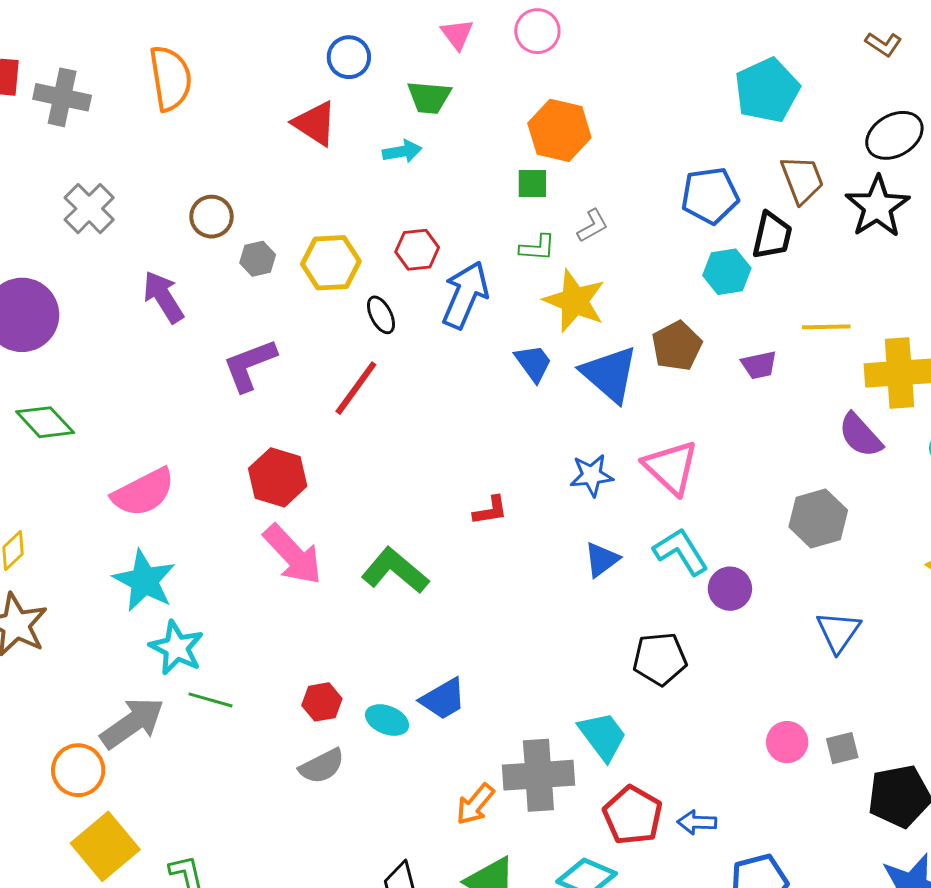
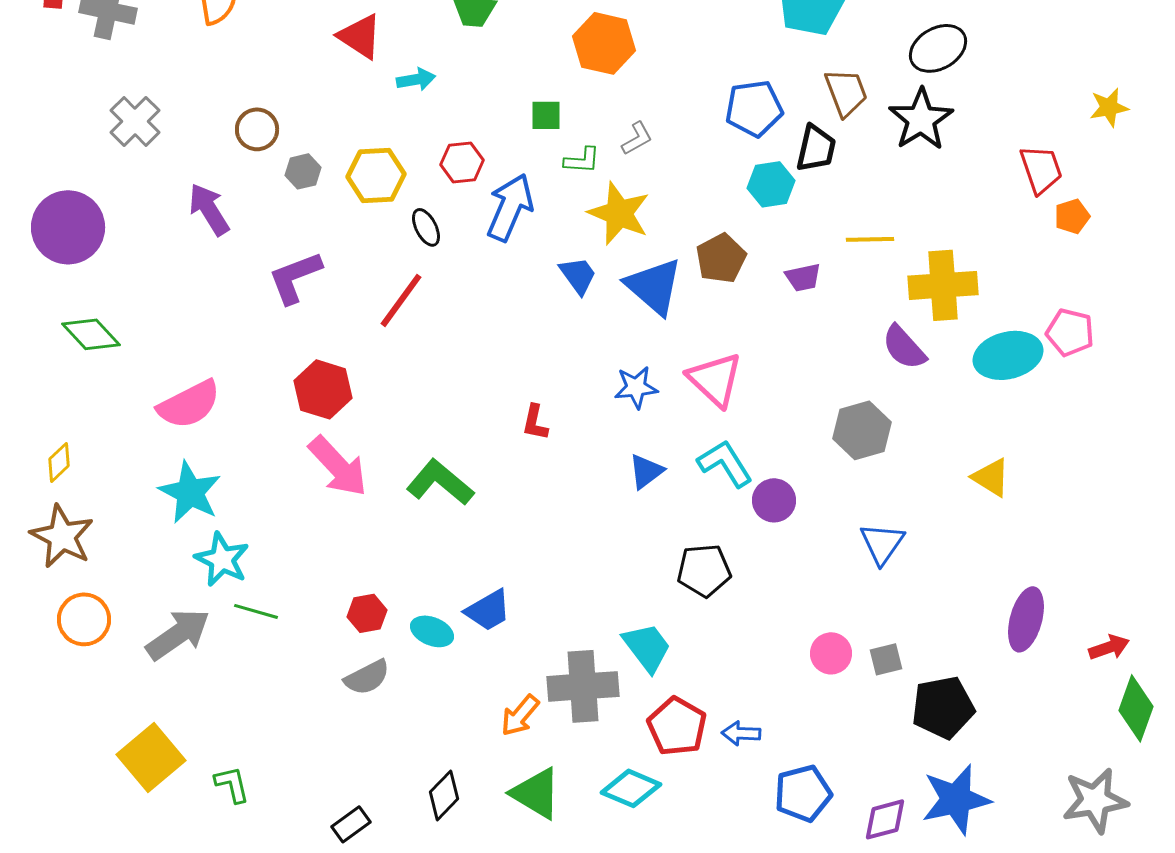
cyan arrow: (402, 151) -> (416, 79), moved
green square: (532, 184) -> (546, 115), moved
red L-shape: (490, 510) -> (535, 422), turned 111
orange circle: (78, 770) -> (84, 619), moved

